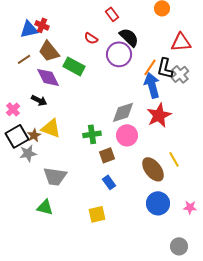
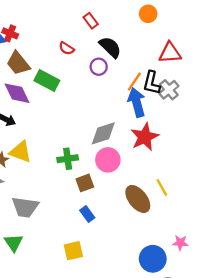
purple circle: (119, 54) -> (99, 67), size x0.6
blue circle: (158, 203) -> (153, 259), moved
green triangle: (45, 207) -> (14, 243), turned 42

